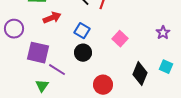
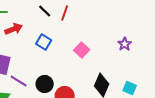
black circle: (83, 53) -> (45, 84), moved
cyan square: (166, 67) -> (130, 88), moved

